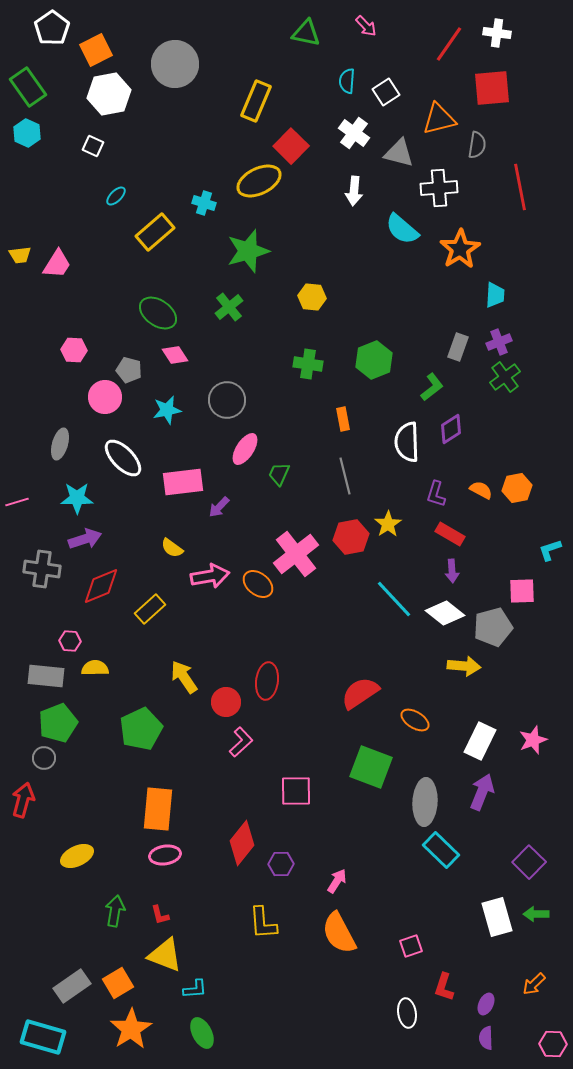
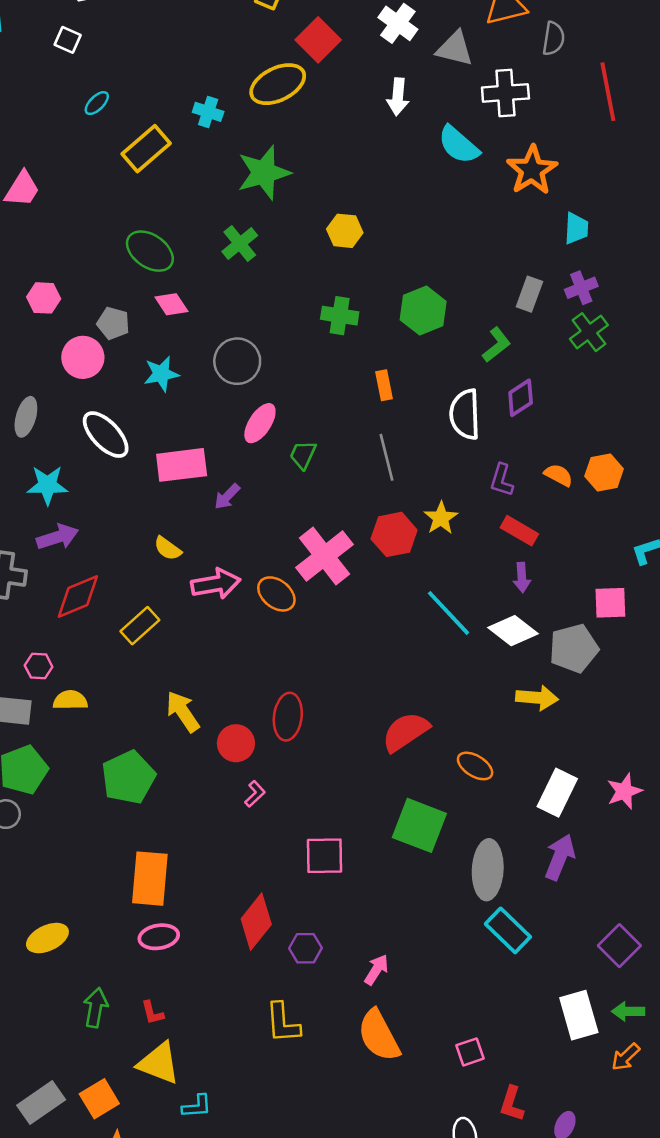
pink L-shape: (241, 742) -> (255, 794), size x0.7
orange arrow: (534, 984) -> (626, 1057), moved

